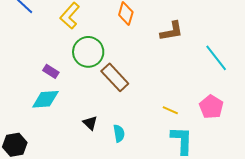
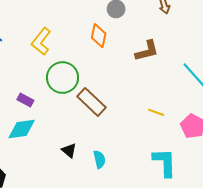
yellow line: (170, 110) -> (156, 112), moved

